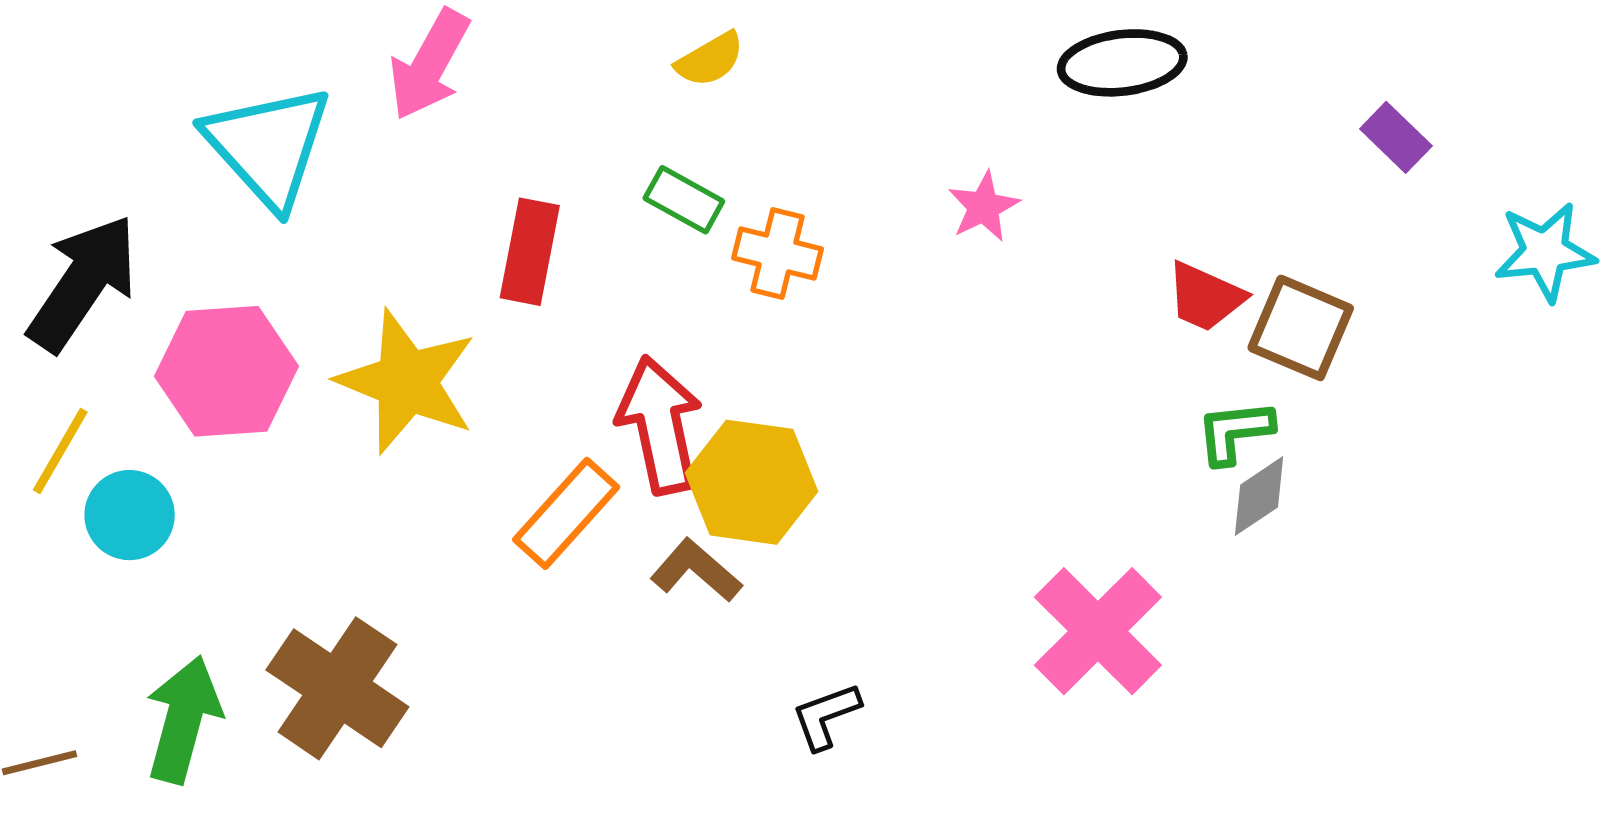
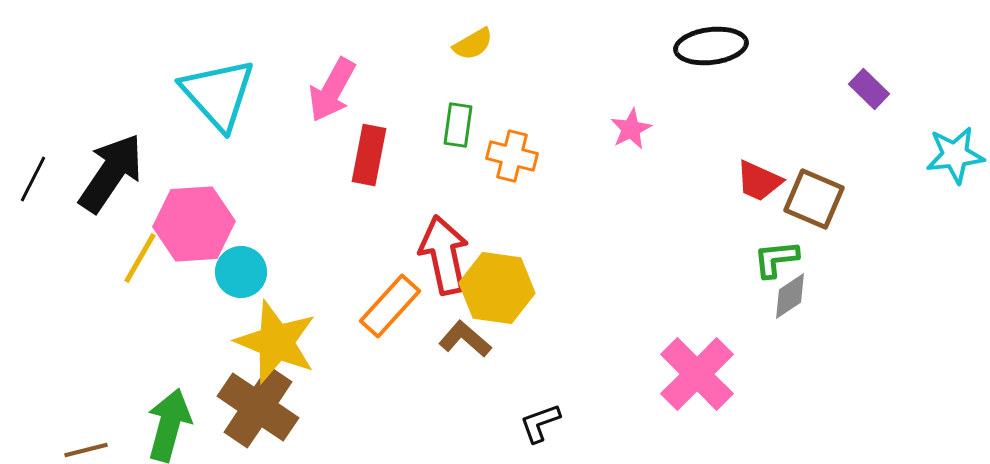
pink arrow: (429, 65) -> (332, 90), moved
green rectangle: (684, 200) -> (458, 125), turned 69
yellow star: (407, 382) -> (276, 342), moved
yellow line: (60, 451) -> (140, 258), moved
cyan circle: (130, 515) -> (241, 272), moved

